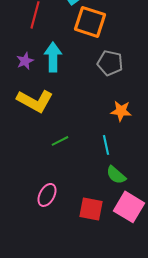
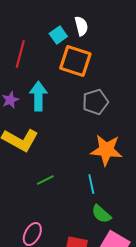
gray pentagon: (110, 63) -> (95, 102), turned -30
orange star: (121, 111) -> (106, 150), size x1.5

